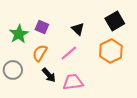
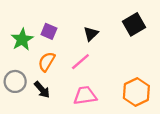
black triangle: (78, 29) -> (91, 34), turned 32
orange hexagon: (111, 51) -> (136, 92), moved
black arrow: (49, 75) -> (42, 90), moved

